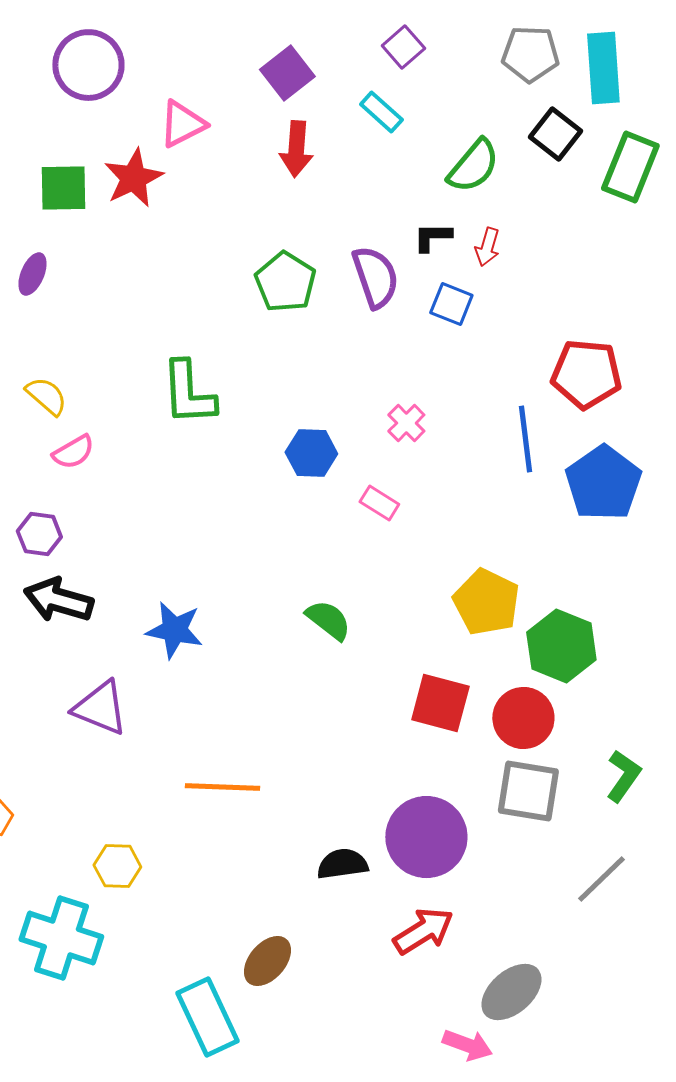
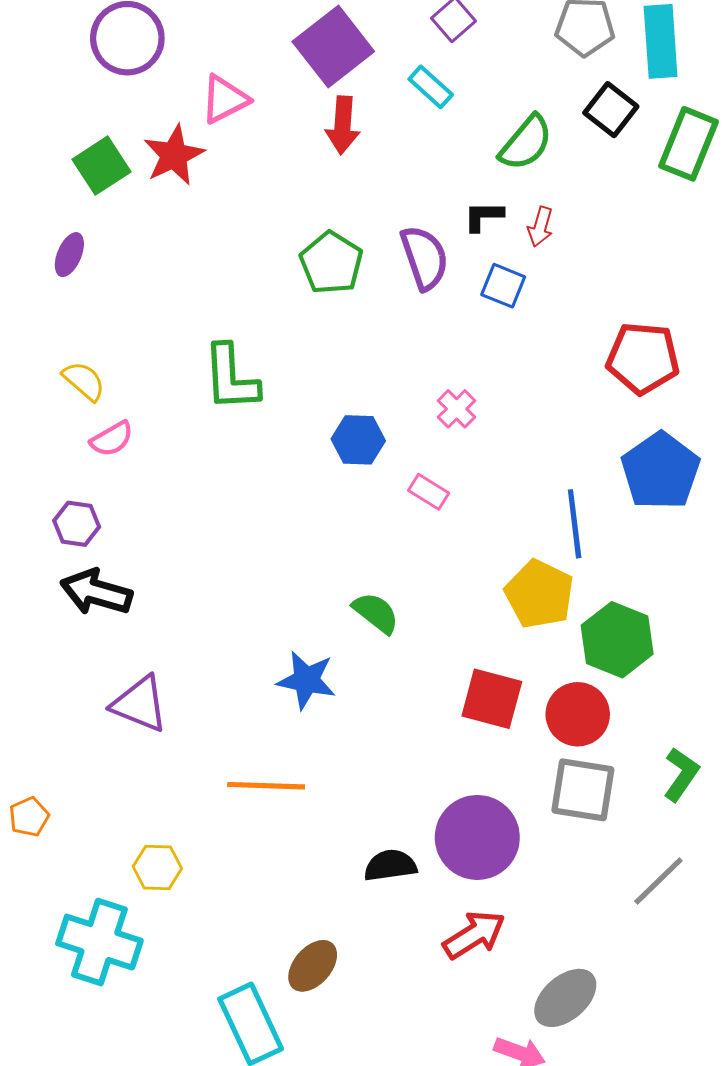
purple square: (287, 73) -> (333, 47), size x1.4
green square: (63, 188) -> (101, 166), turned -32
blue line: (525, 439) -> (575, 524), moved
blue star: (174, 630) -> (306, 680), moved

